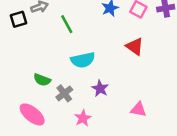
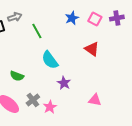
cyan semicircle: (83, 60) -> (50, 60), turned 66
gray cross: (64, 93) -> (33, 100), moved

